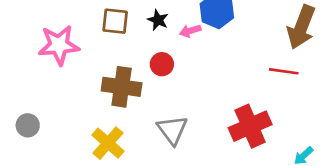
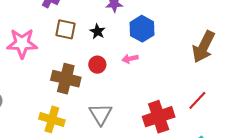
pink arrow: (190, 31) -> (130, 59), moved
red line: (284, 71) -> (197, 100), moved, turned -60
yellow cross: (108, 143) -> (52, 119), turned -30

